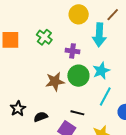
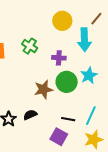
cyan line: (105, 97) -> (91, 116), moved
black semicircle: (41, 117) -> (30, 115), moved

